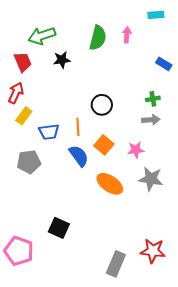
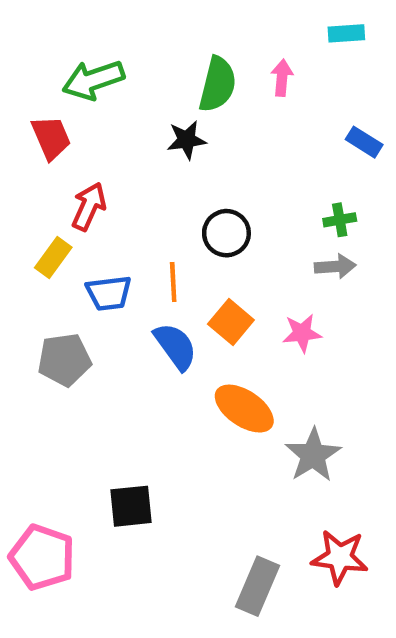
black star: (62, 60) -> (186, 140), moved
red arrow: (16, 93) -> (89, 206), moved
gray star: (151, 179) -> (313, 455), moved, turned 30
black square: (59, 228) -> (131, 506), turned -30

